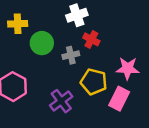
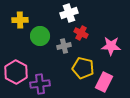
pink star: (128, 68) -> (111, 46), moved
purple cross: (61, 101) -> (40, 84), moved, turned 30

